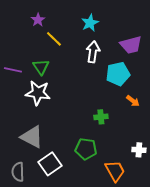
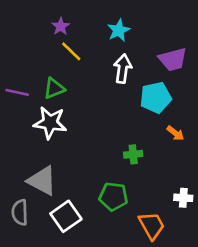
purple star: (38, 20) -> (61, 26), moved
green triangle: (41, 67) -> (54, 88), turned 42
gray semicircle: (18, 172) -> (20, 212), moved

